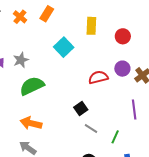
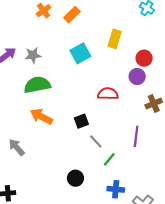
purple circle: (122, 69) -> (137, 76), moved
orange arrow: (31, 123) -> (41, 116), moved
gray line: (91, 128) -> (96, 141), moved

